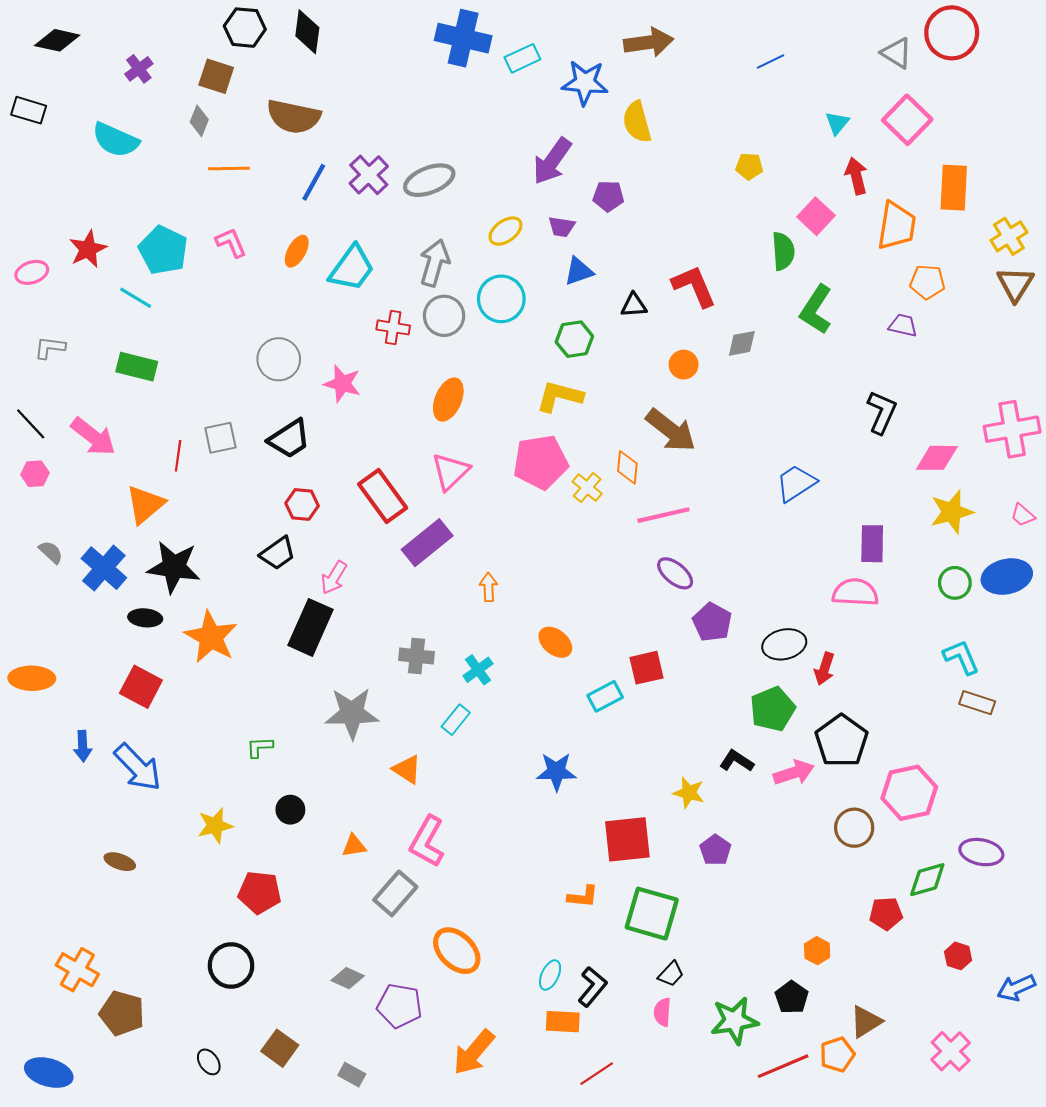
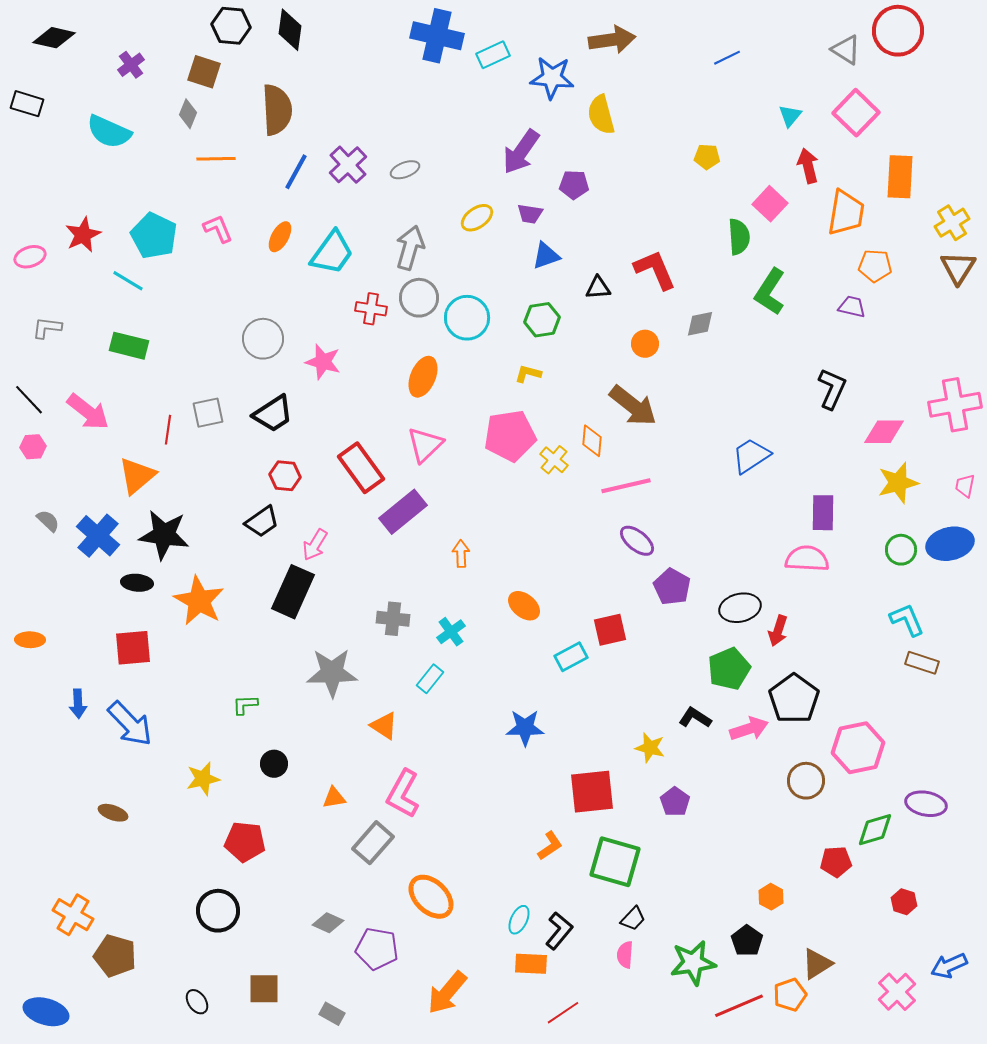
brown semicircle: (294, 117) -> (277, 110), turned -105
gray ellipse: (429, 180) -> (405, 170), size x0.6
cyan circle: (501, 299) -> (467, 318), moved
yellow L-shape: (560, 396) -> (528, 374), size x0.6
pink trapezoid: (1023, 515) -> (965, 486), turned 60
orange ellipse: (32, 678) -> (30, 640), size x0.7
red square: (141, 687) -> (133, 648), turned -33
orange L-shape: (583, 897) -> (550, 846), turned -40
blue arrow: (1016, 988) -> (949, 966), moved
brown square: (280, 1048) -> (264, 989), turned -36

